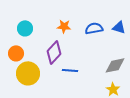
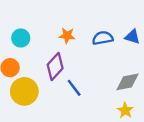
blue line: (70, 70) -> (74, 88), turned 49

